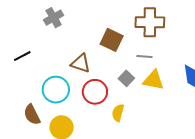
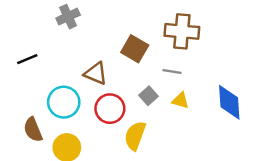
yellow triangle: (153, 80) -> (180, 100), size x0.7
yellow semicircle: (118, 113) -> (135, 136), size x1.4

